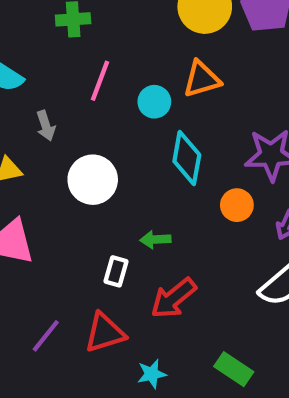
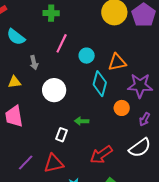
orange triangle: (202, 79) -> (117, 62), moved
red arrow: (173, 298) -> (101, 155), moved

